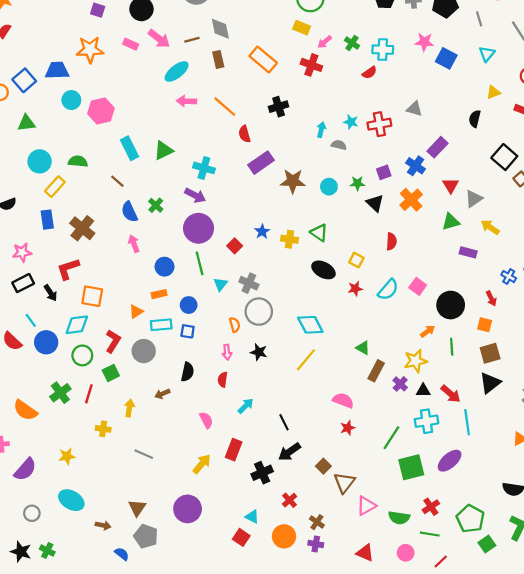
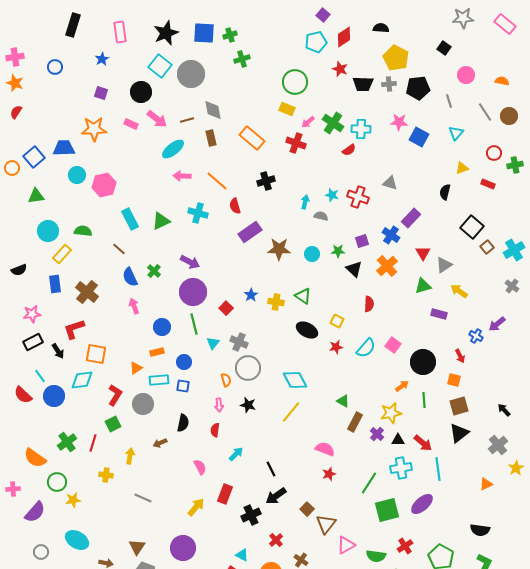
green cross: (352, 43) -> (333, 123), size x1.5
red cross: (379, 124) -> (358, 197), turned 30
cyan cross: (204, 168) -> (198, 213), moved
green circle: (82, 355) -> (57, 482), moved

